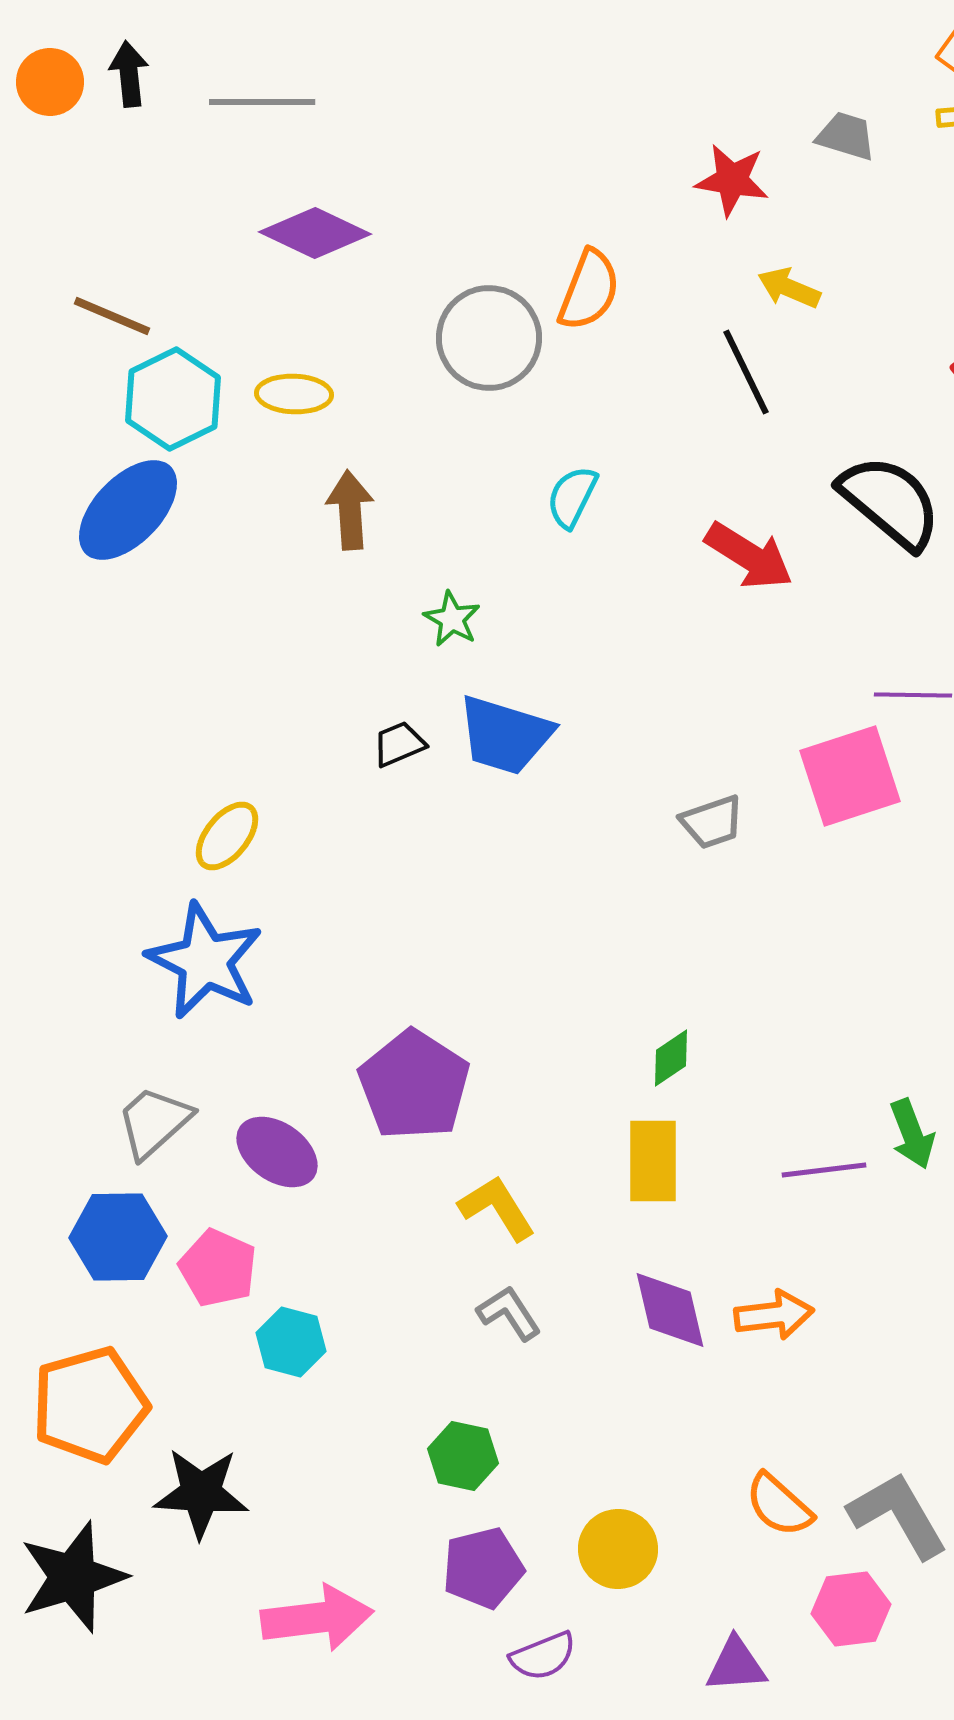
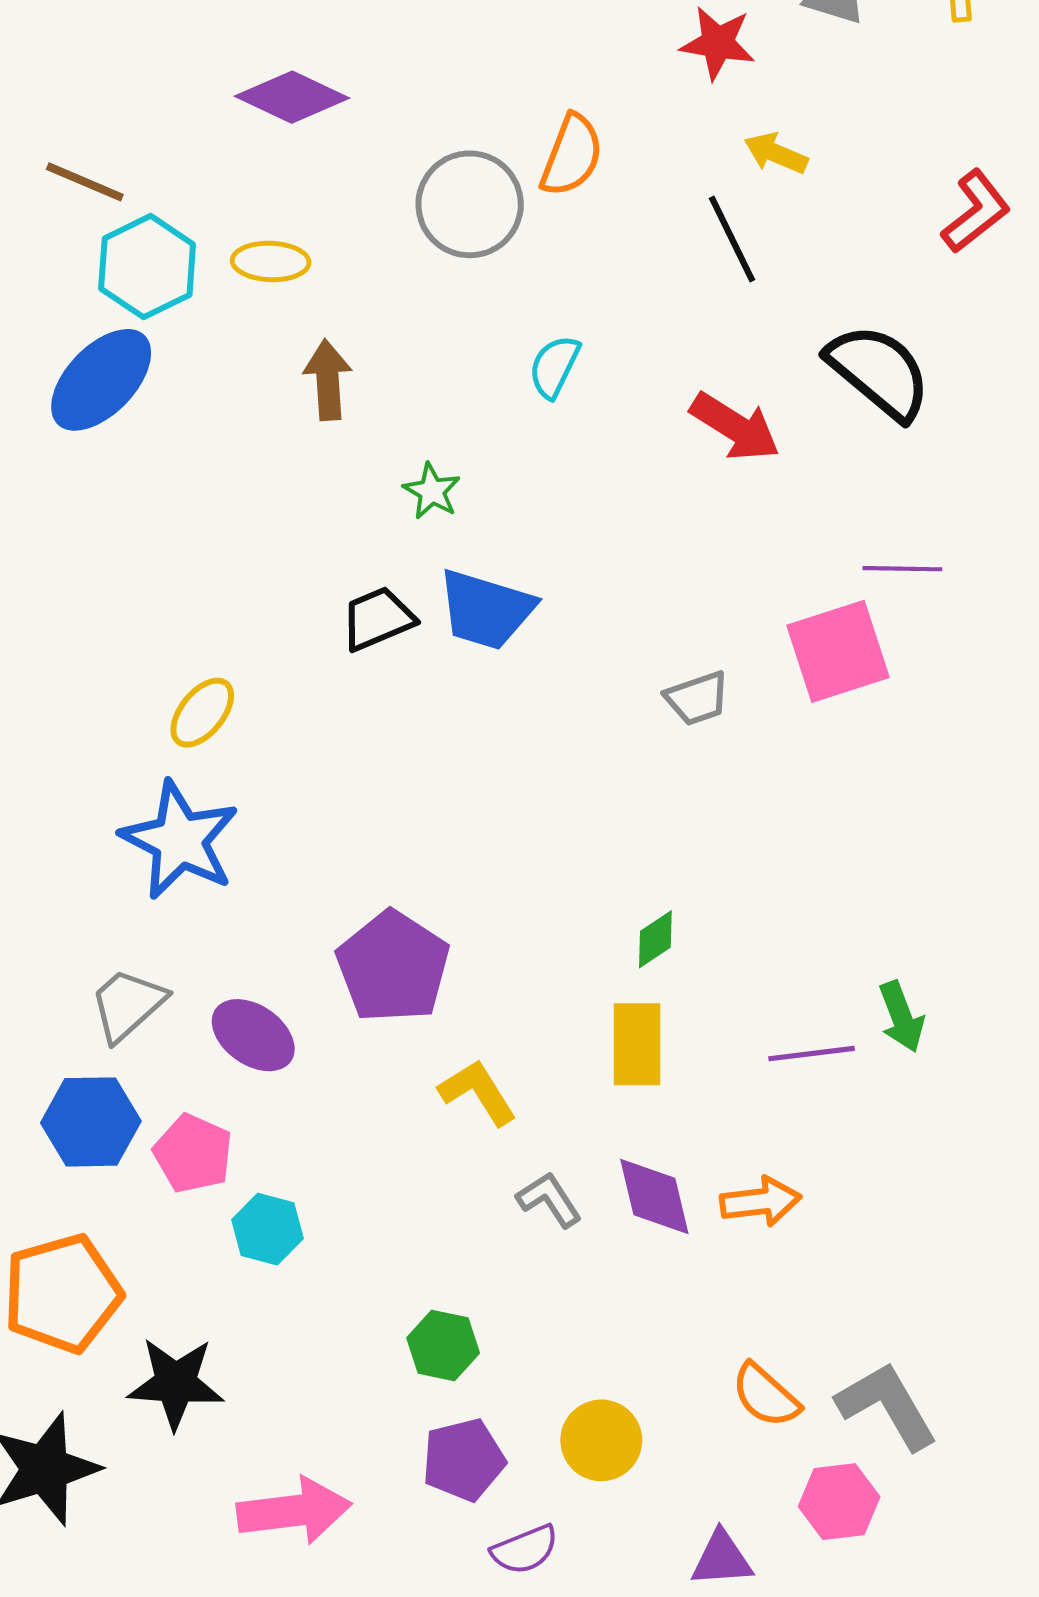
black trapezoid: (399, 744) -> (378, 619), size x1.4
gray L-shape: (509, 1313) -> (549, 1199), moved

